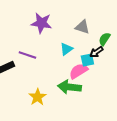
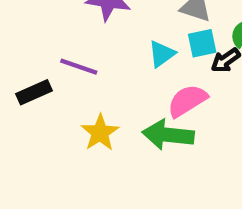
cyan square: (87, 60) -> (202, 43), moved
yellow star: (37, 97) -> (100, 133), moved

